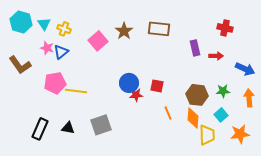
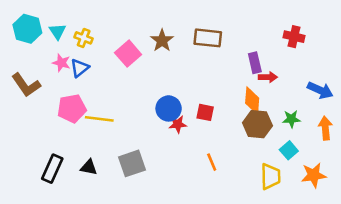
red arrow: (216, 56) -> (268, 77), moved
orange line: (168, 113) -> (212, 162), moved
orange diamond: (193, 118) -> (252, 101), moved

